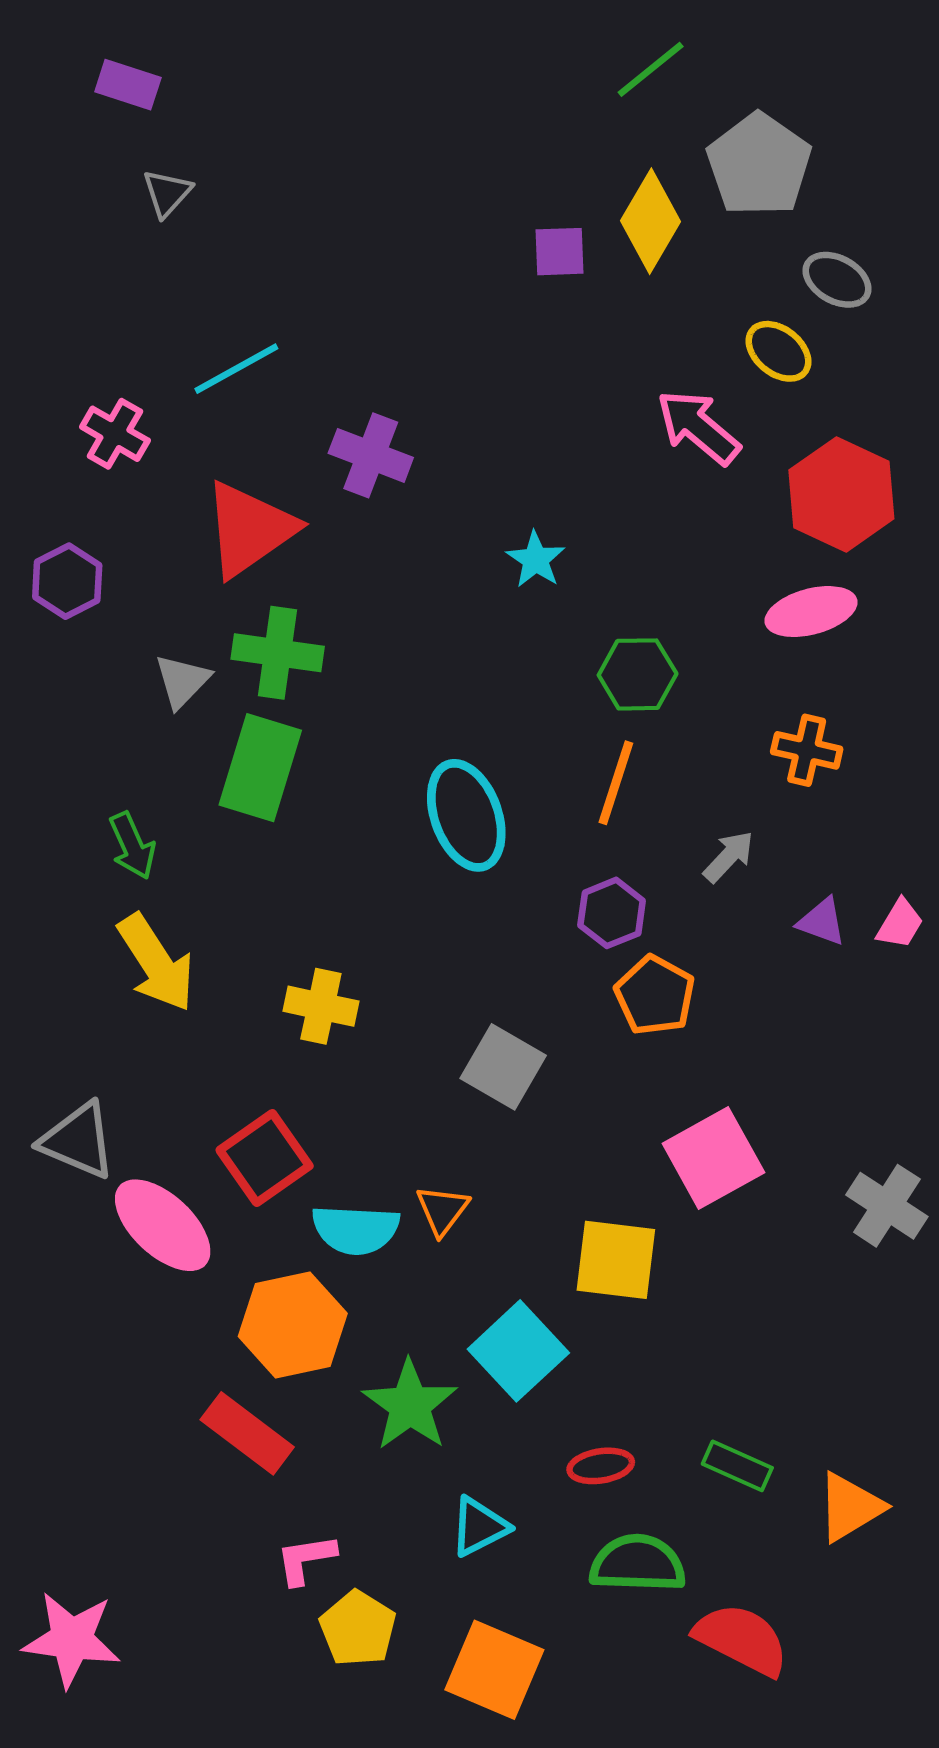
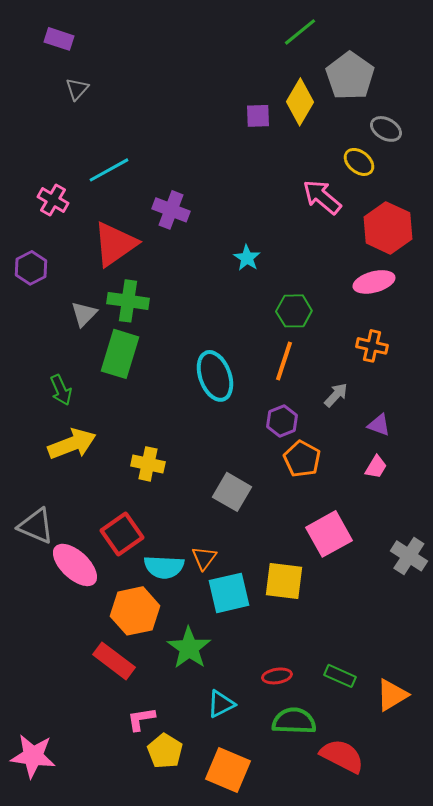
pink trapezoid: (900, 924) -> (376, 467), moved
yellow arrow: (156, 963) -> (72, 444), turned -78
cyan square: (518, 1351) -> (229, 593), moved, turned 30

